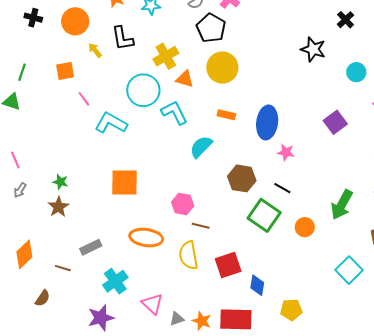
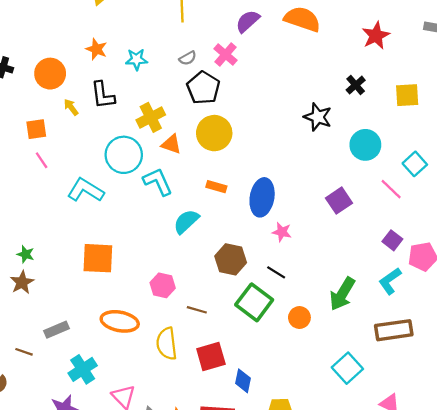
cyan circle: (356, 72) -> (365, 145), size x1.4
pink line: (84, 99) -> (42, 160), moved
brown line: (201, 226) -> (197, 310), moved

